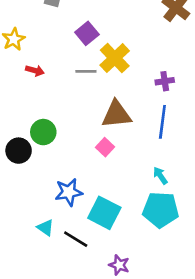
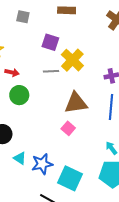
purple square: (87, 33) -> (50, 42), turned -30
green circle: (43, 132) -> (19, 95), moved
cyan triangle: (45, 228) -> (20, 158), moved

